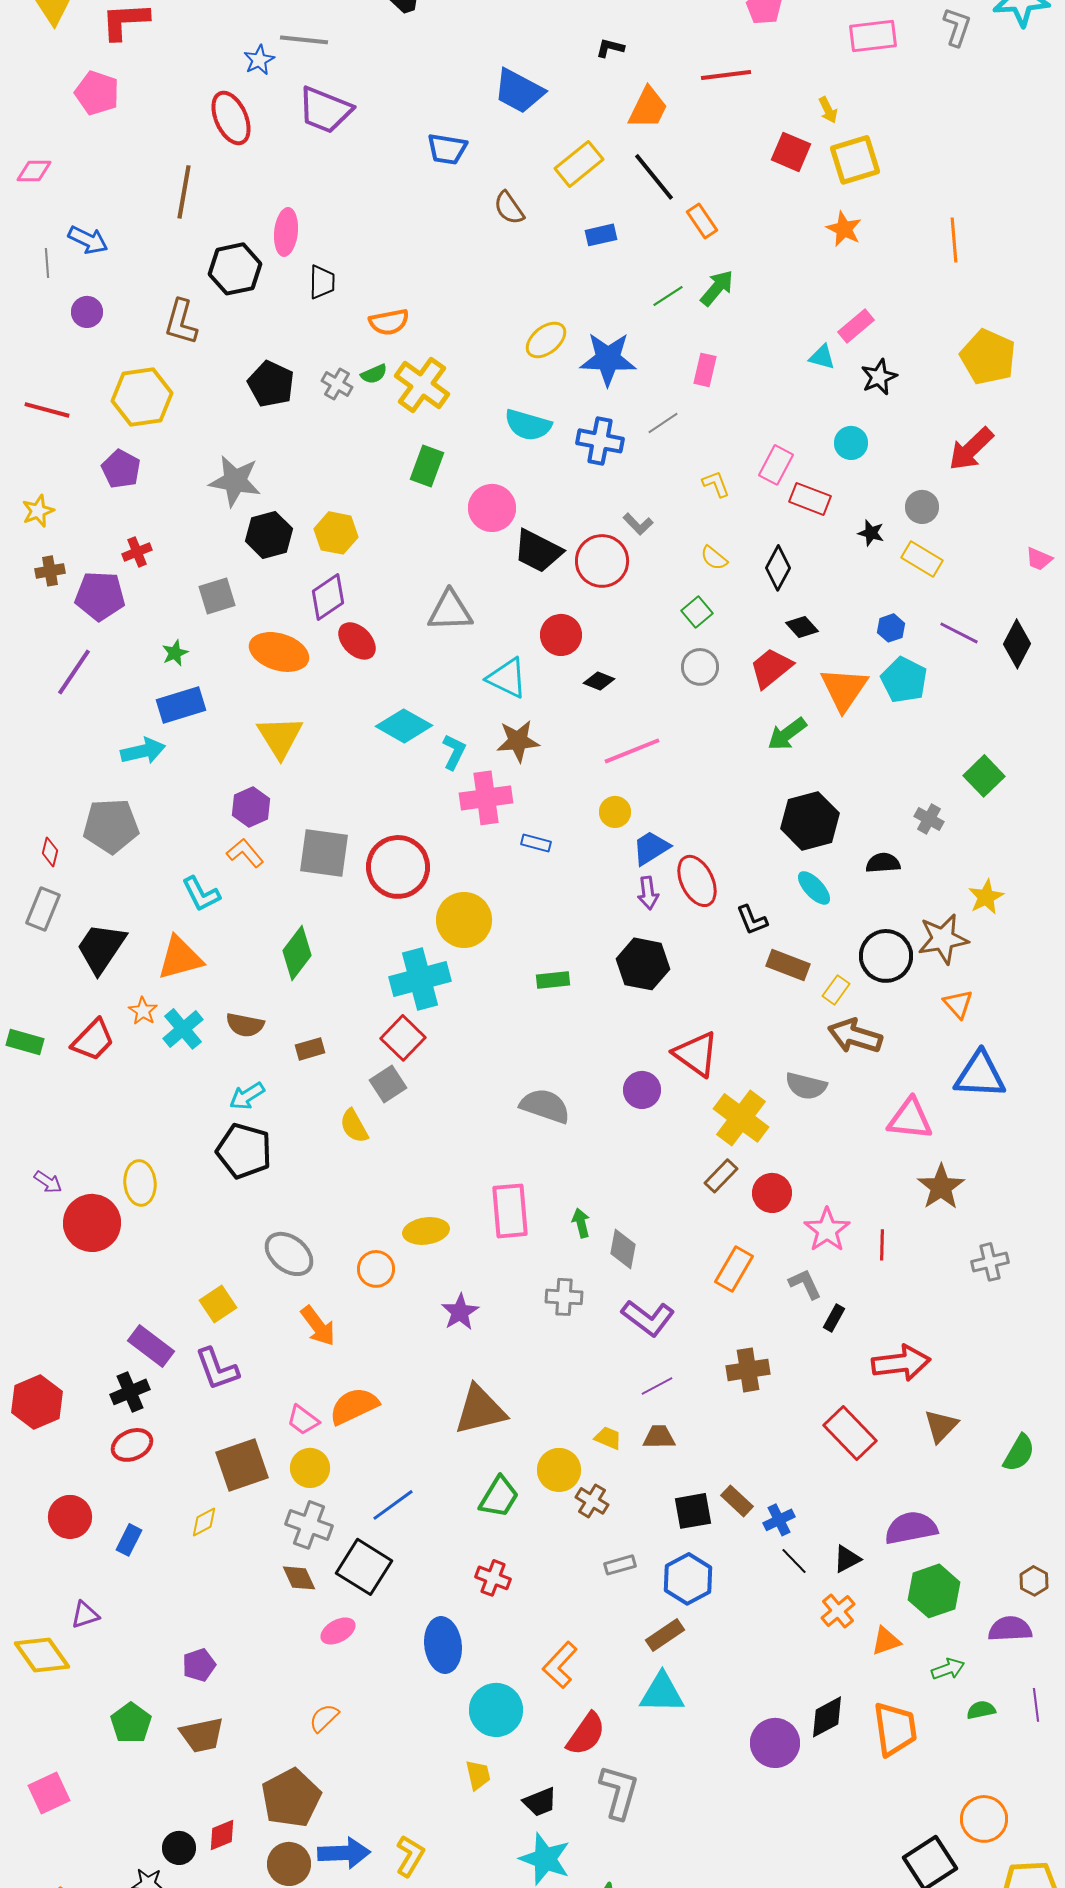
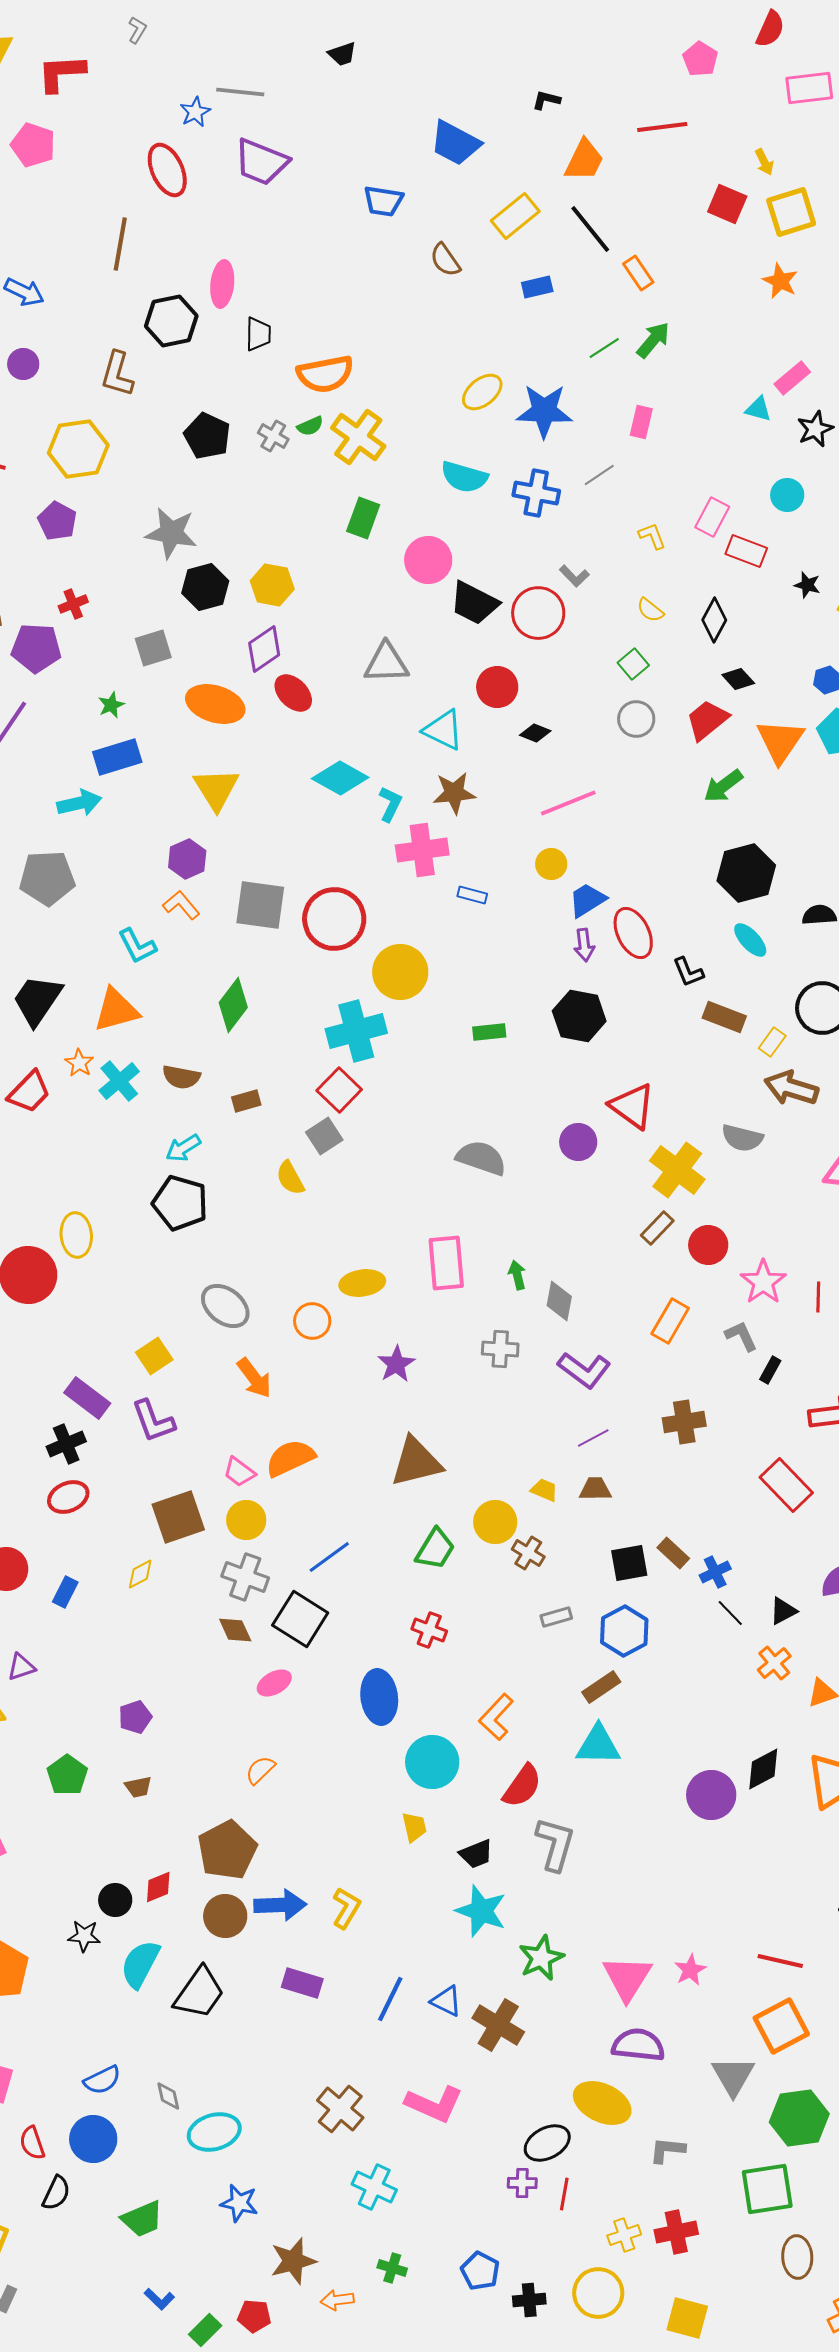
orange semicircle: (389, 322) -> (325, 374), size x1.4
brown trapezoid: (202, 1735) -> (138, 1787), size x0.6

